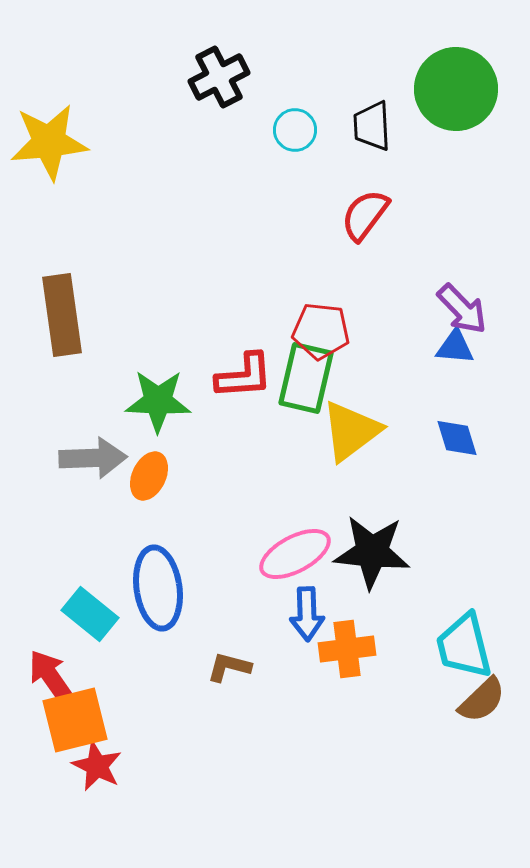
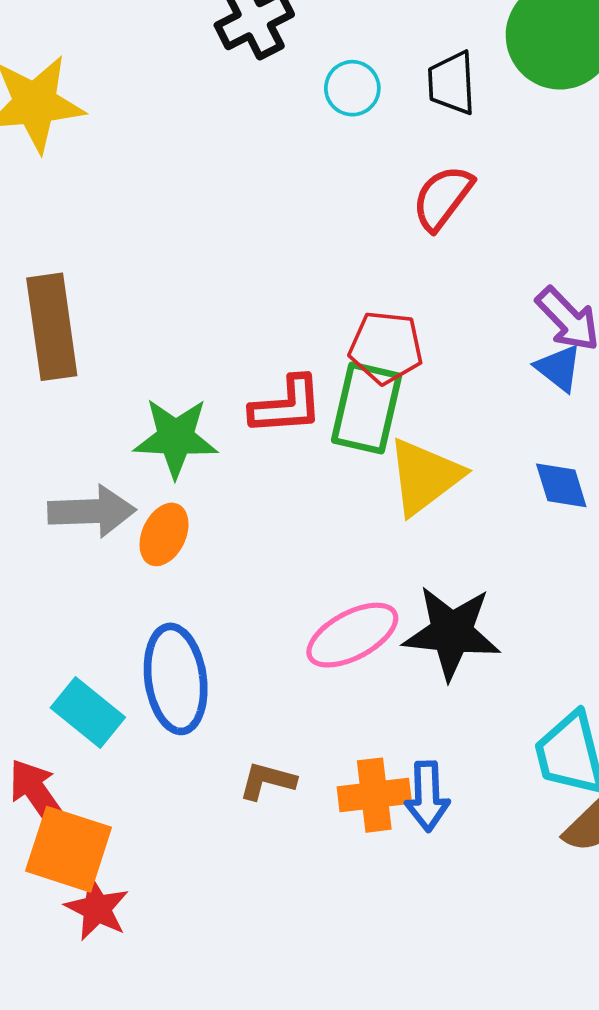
blue triangle: (455, 347) -> (559, 368), turned 33
blue arrow: (307, 614) -> (427, 796), moved
orange cross: (347, 649) -> (374, 795), moved
orange square: (75, 720) -> (69, 849), turned 32

